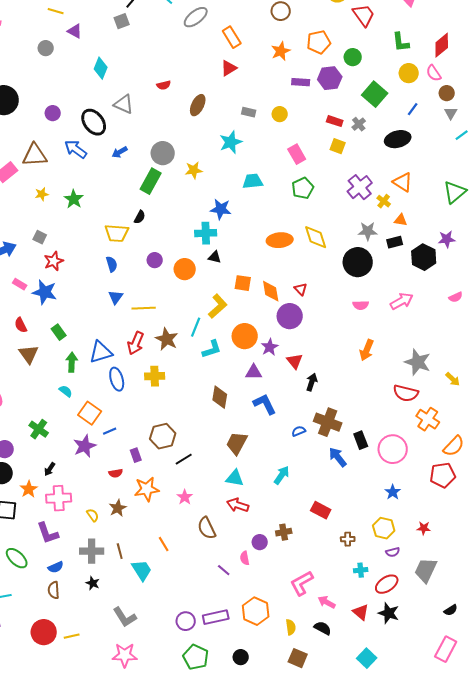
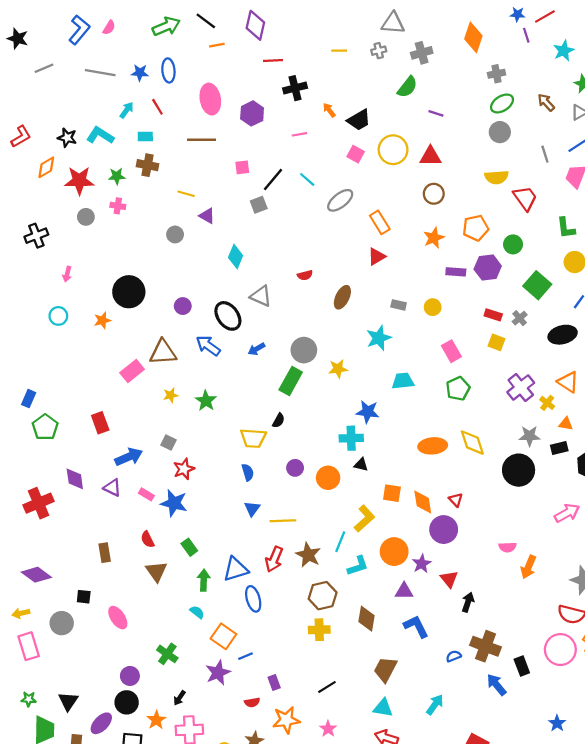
pink semicircle: (361, 305) -> (508, 547), moved
yellow cross: (155, 376) -> (319, 630), moved
brown hexagon: (163, 436) -> (323, 596), moved
pink circle: (393, 449) -> (560, 650), moved

